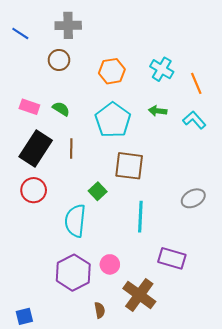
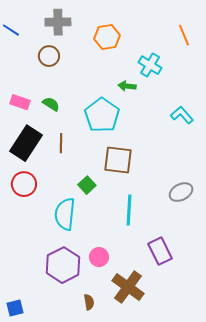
orange hexagon: (112, 71) -> (107, 37), moved
orange line: (196, 83) -> (184, 35), moved
green arrow: (158, 111) -> (127, 86), moved
purple rectangle: (172, 258) -> (160, 251), turned 48

